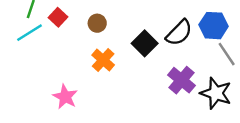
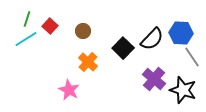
pink star: (65, 97) -> (69, 90), moved

